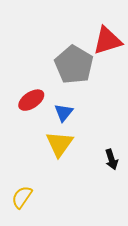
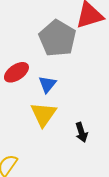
black arrow: (112, 159) -> (81, 132), moved

